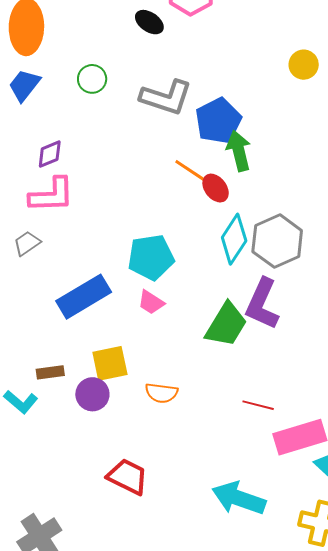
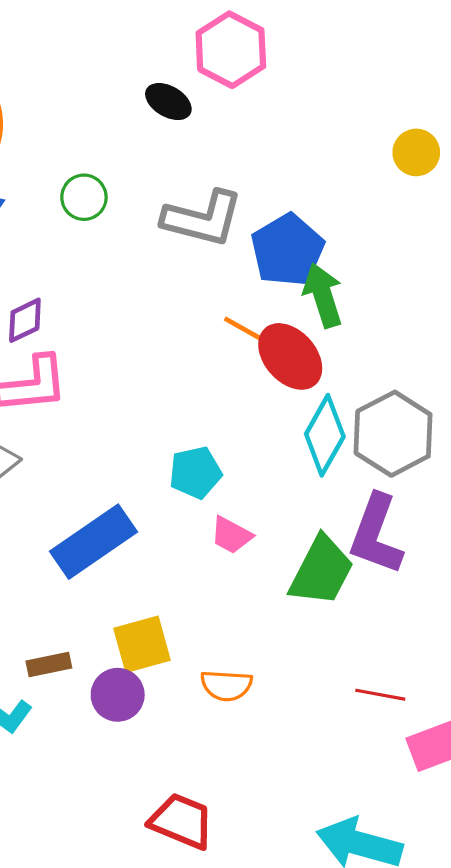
red ellipse: (216, 188) -> (290, 356), size x1.5
cyan pentagon: (151, 257) -> (195, 472), size x0.7
pink trapezoid: (151, 302) -> (231, 535), moved

